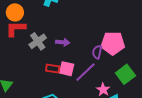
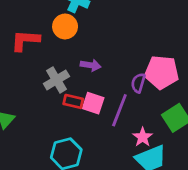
orange circle: (15, 12) -> (65, 26), moved
gray cross: (38, 41) -> (56, 80), moved
purple line: (85, 72) -> (119, 110), turned -30

